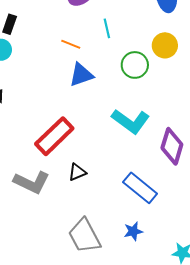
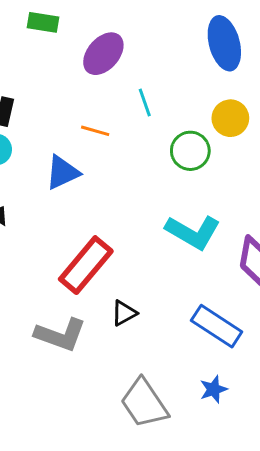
blue triangle: (81, 75) -> (62, 173), moved

